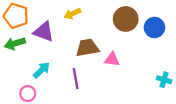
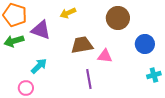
blue circle: (154, 28) -> (145, 44), moved
purple line: (76, 79) -> (89, 79), moved
cyan cross: (164, 80) -> (154, 75), turned -32

